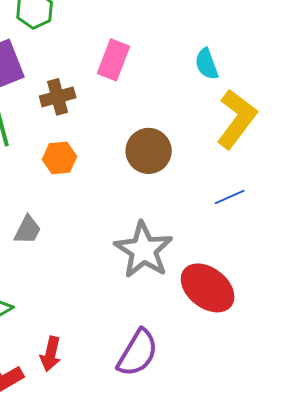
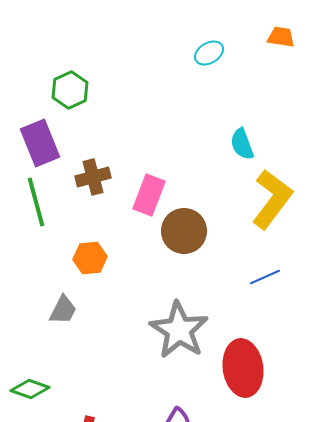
pink rectangle: (114, 60) -> (149, 195), moved
orange hexagon: (60, 158) -> (90, 258), moved
red ellipse: (208, 288) -> (243, 368), turned 44

